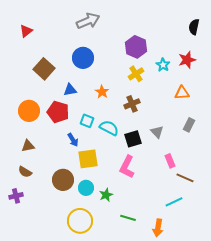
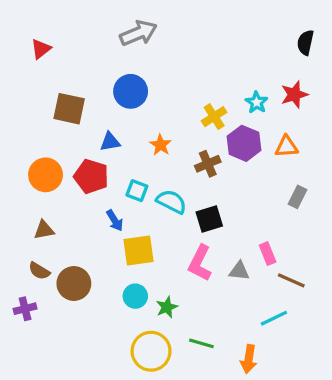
purple hexagon: (136, 47) -> (244, 143), moved
brown square: (44, 69) -> (69, 109), turned -30
gray triangle: (157, 132) -> (239, 271), moved, turned -40
brown circle: (63, 180) -> (74, 284), moved
yellow circle: (80, 221) -> (151, 351), moved

